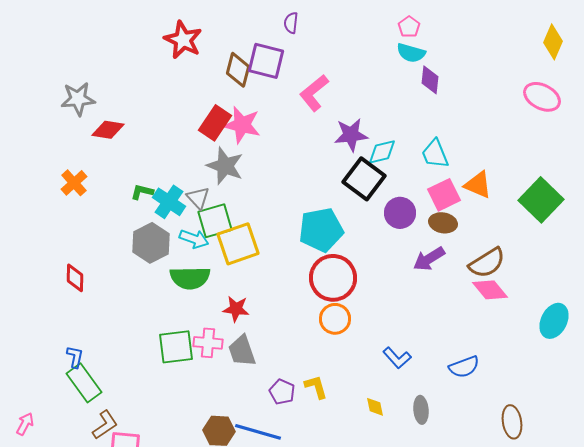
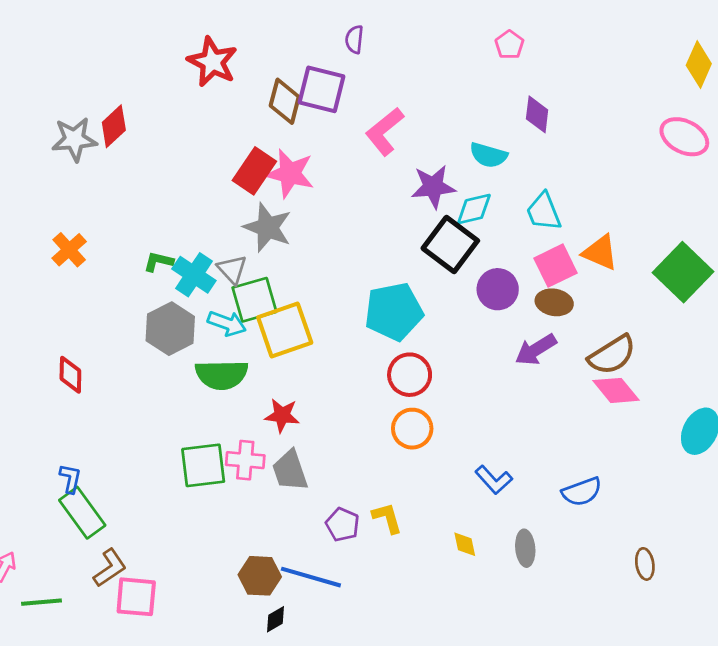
cyan semicircle: (411, 53) -> (488, 155), moved
red diamond: (108, 130) -> (114, 126), moved, turned -52
red circle: (333, 278) -> (410, 375), size x0.7
brown ellipse: (512, 422) -> (645, 564), size x0.7

